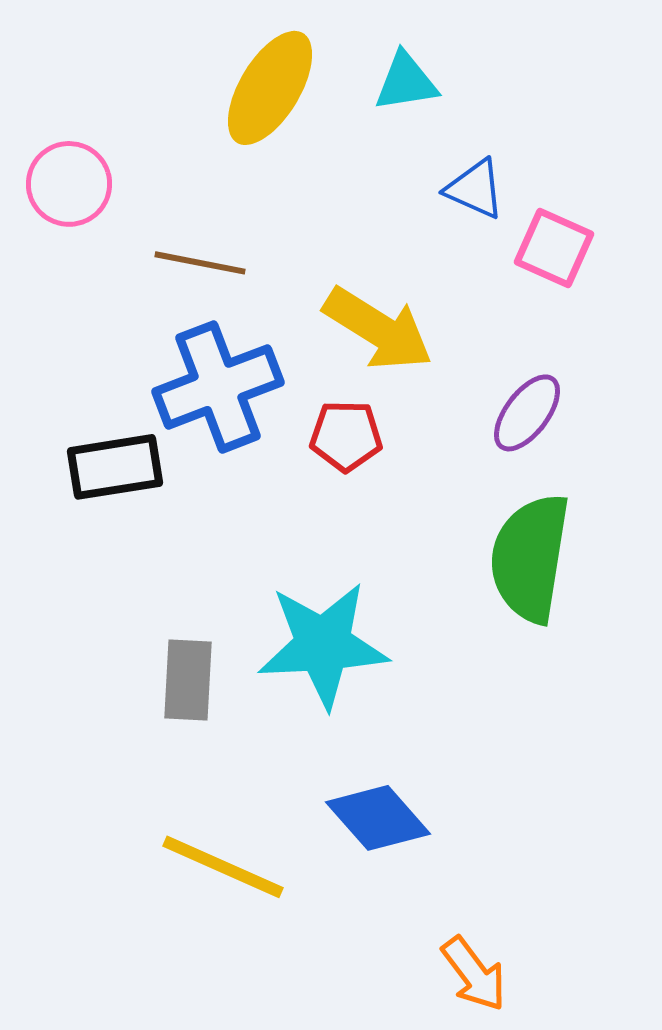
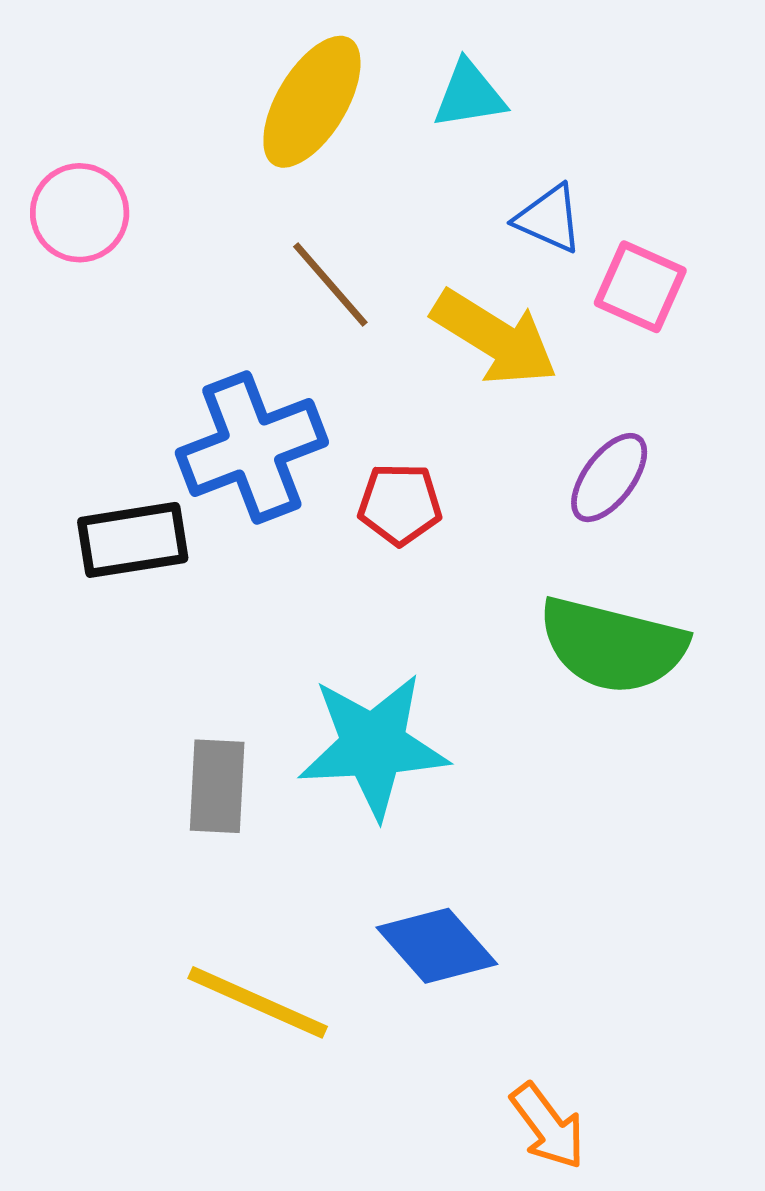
brown line: (200, 263) -> (330, 284), moved, turned 38
yellow arrow: (378, 329) -> (495, 338), moved
green semicircle: (530, 558) -> (613, 645), turned -85

